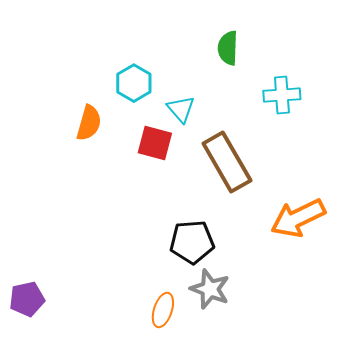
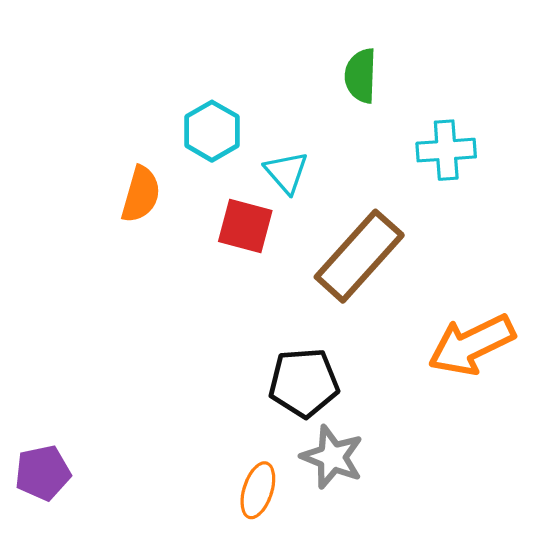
brown rectangle: (227, 162) -> (359, 256), turned 72

